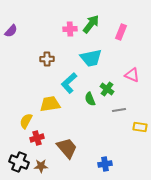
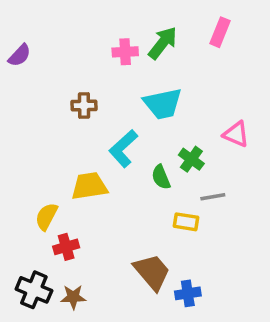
pink rectangle: (121, 32) -> (220, 32), moved
yellow rectangle: (140, 127) -> (186, 222), moved
brown trapezoid: (67, 148) -> (152, 272), moved

